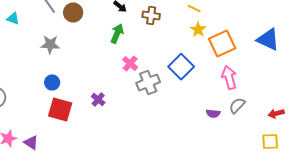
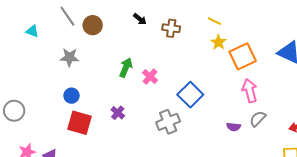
green arrow: (117, 34) -> (126, 67), moved
blue square: (181, 66) -> (190, 95), moved
gray cross: (148, 82) -> (168, 122), moved

